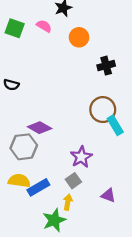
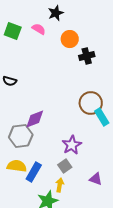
black cross: (106, 66) -> (87, 56), moved
purple diamond: (40, 128) -> (35, 119), turned -50
blue rectangle: (38, 187) -> (34, 172), turned -30

